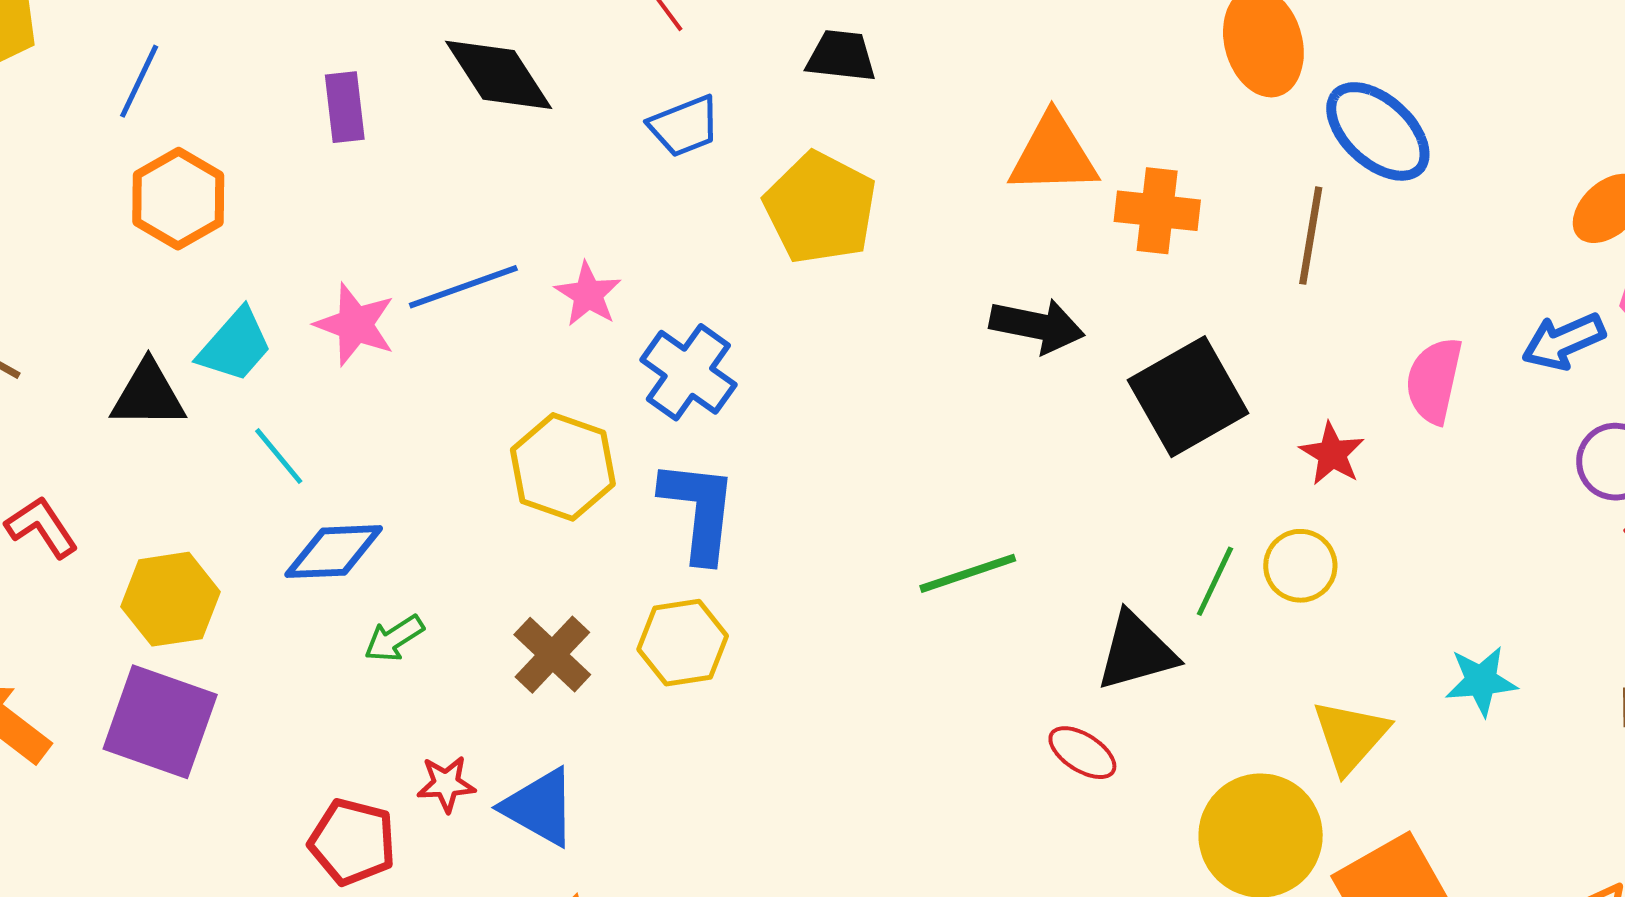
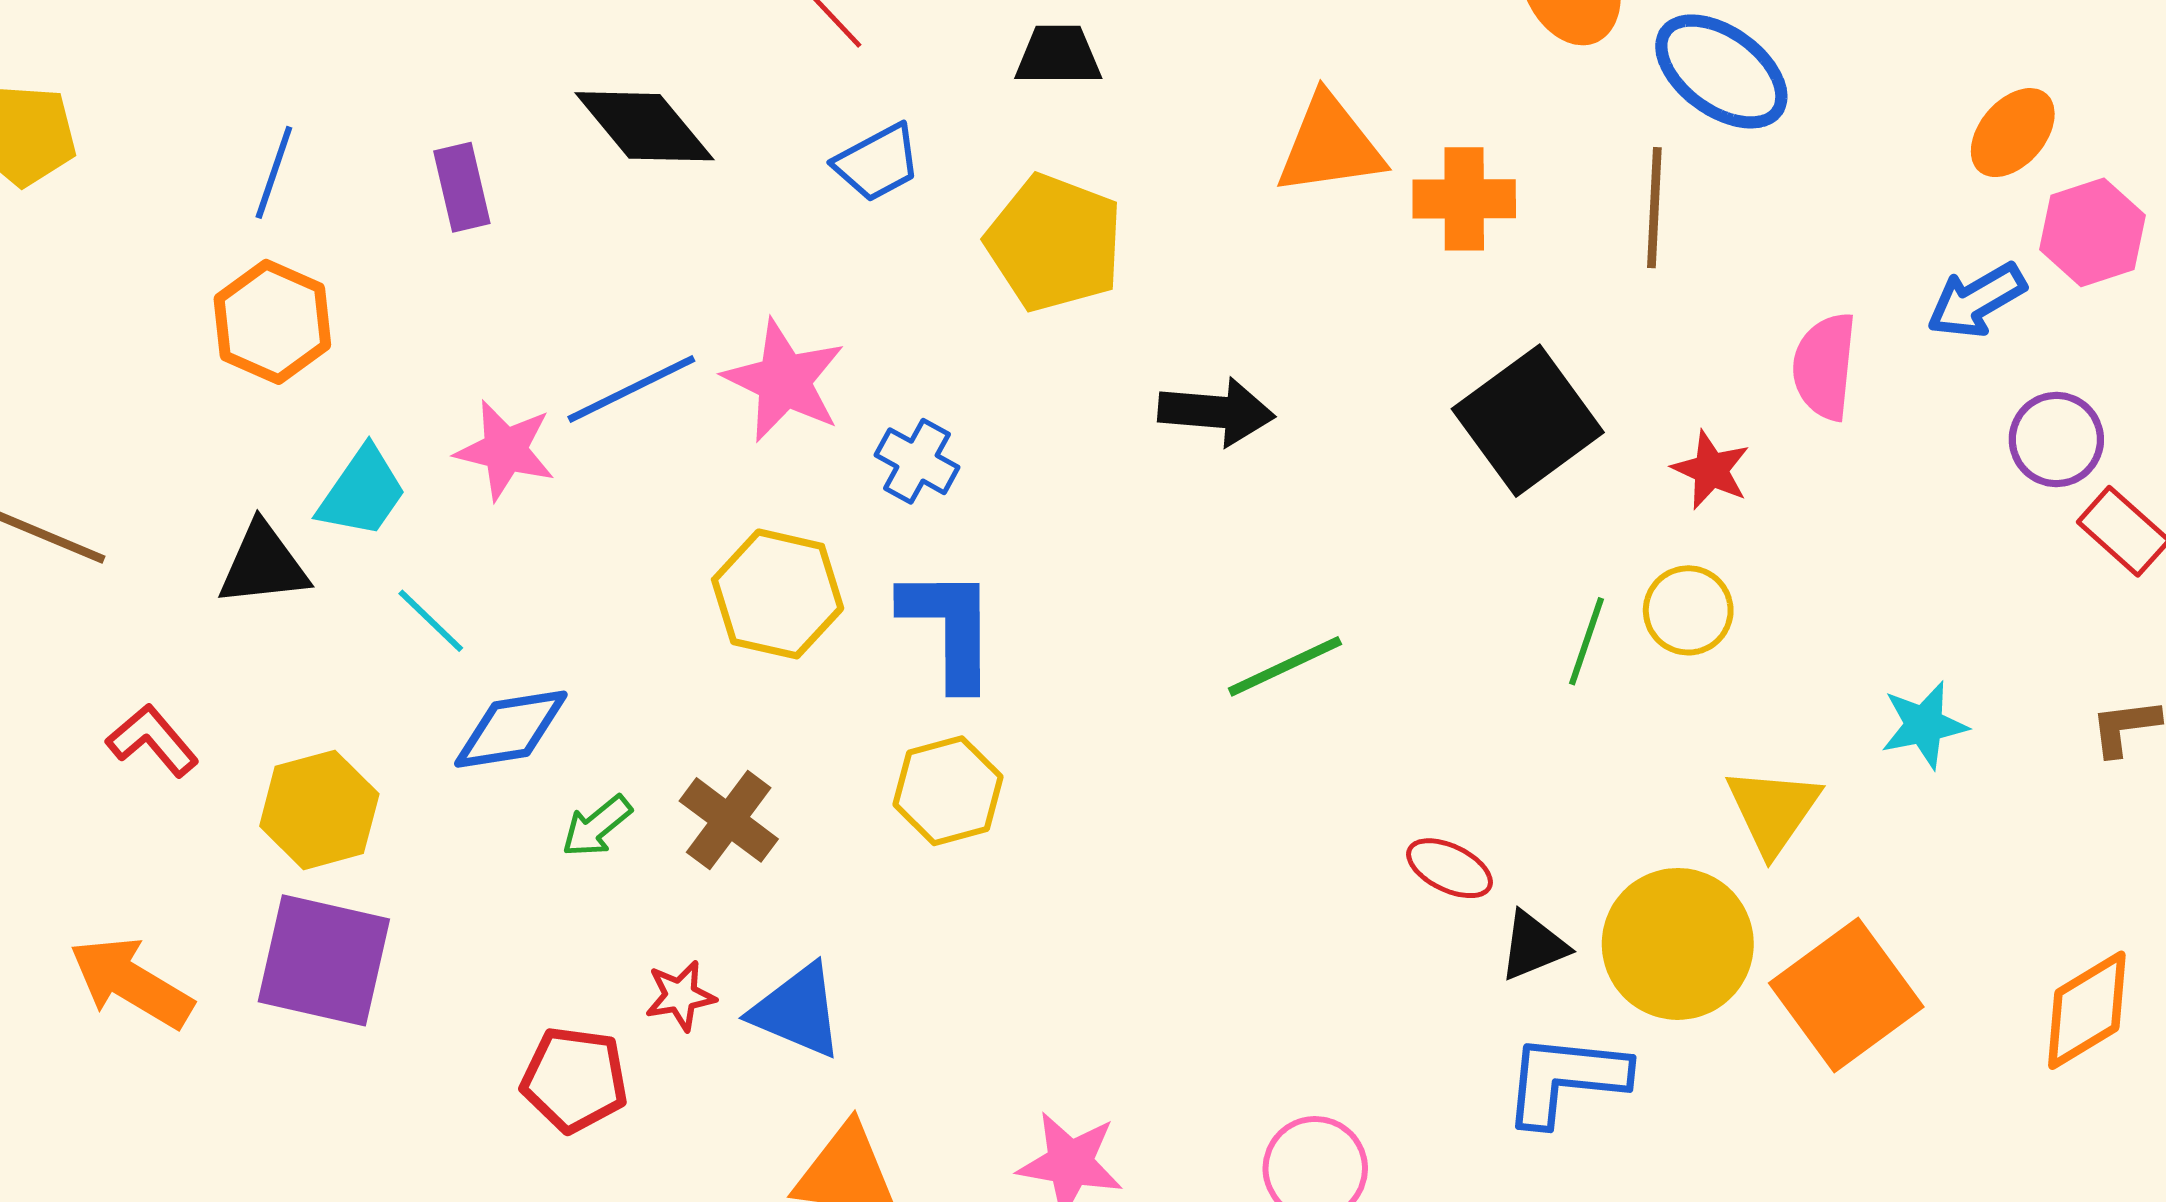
blue line: (139, 81) -> (274, 172), moved
pink star: (588, 294) -> (784, 381), size x1.5
black arrow: (1037, 326) -> (1216, 412), moved
blue cross: (688, 372) -> (917, 461), size x0.7
black triangle: (1136, 651) -> (1533, 946), moved, size x0.7
brown cross: (552, 655) -> (729, 820), moved

